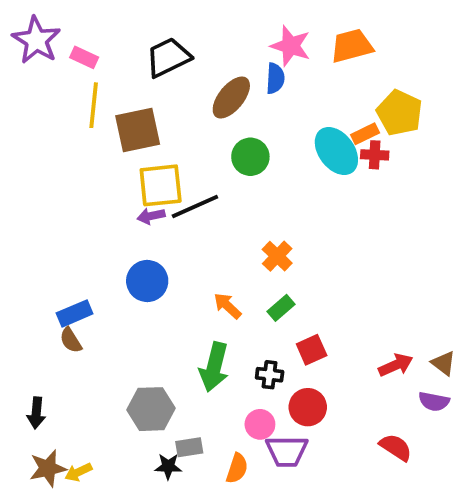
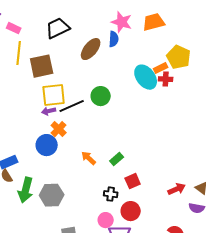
green circle: (250, 157) -> (101, 96), moved
orange cross: (277, 256) -> (59, 129), moved
green arrow: (214, 367) -> (26, 190), moved
gray hexagon: (151, 409) -> (52, 195), moved

